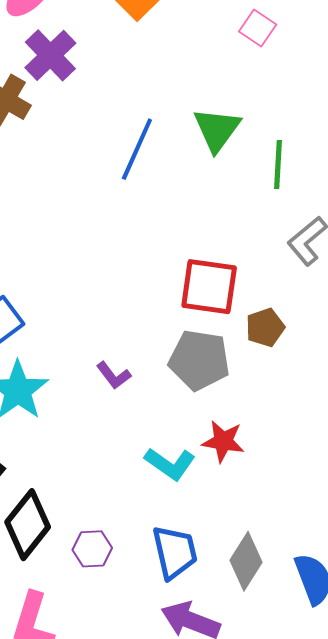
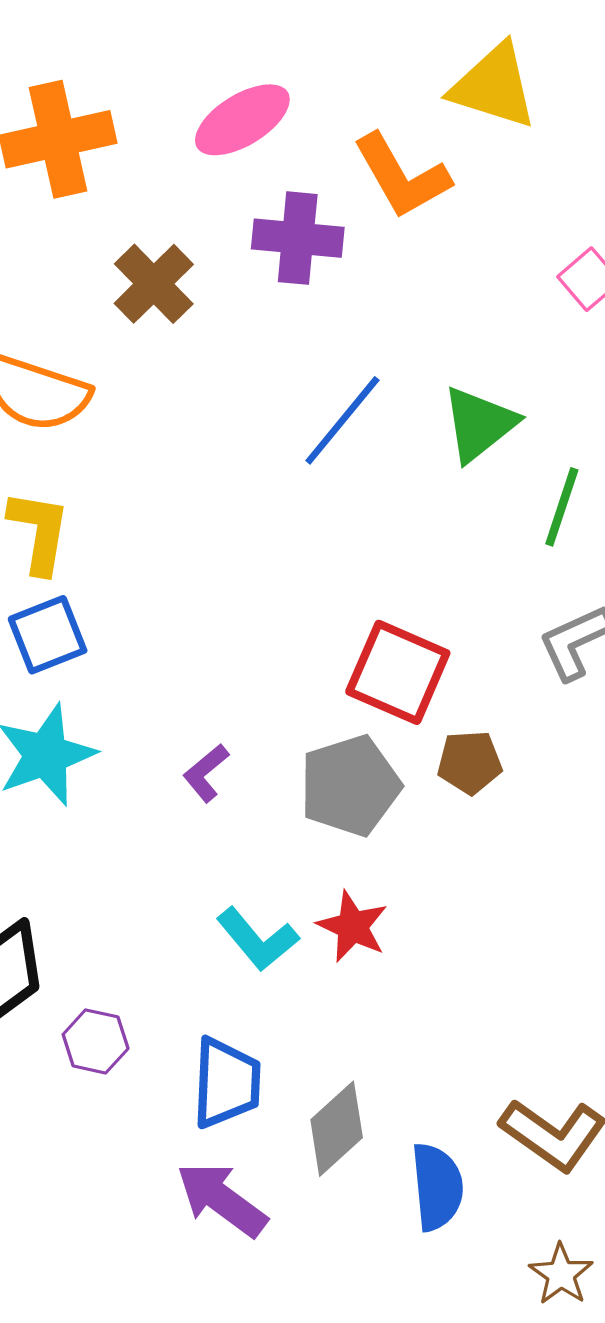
purple cross: (50, 55) -> (298, 238), moved, turned 34
gray pentagon: (199, 360) -> (350, 786), turned 30
purple L-shape: (114, 375) -> (206, 773), turned 72

